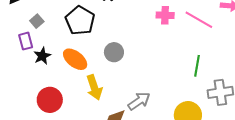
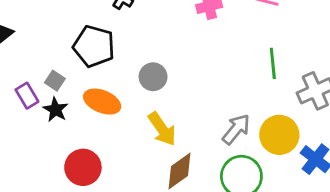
gray square: (37, 21) -> (55, 81), moved
yellow arrow: (94, 87) -> (162, 129), moved
gray arrow: (139, 101) -> (236, 129), moved

